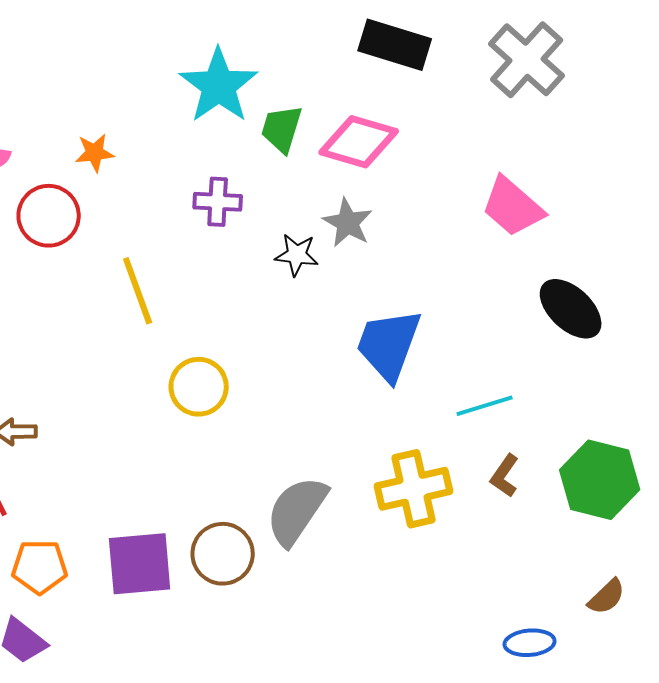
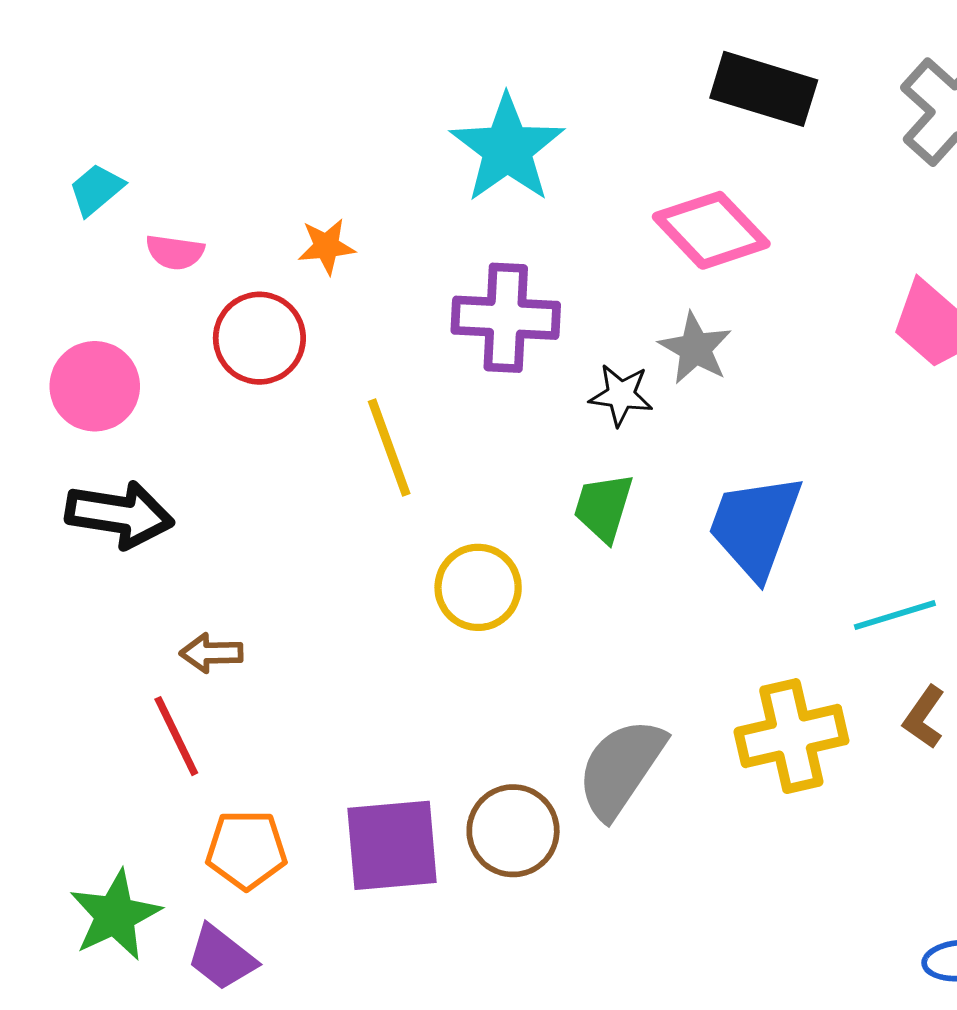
green trapezoid: (282, 129) -> (603, 507), moved
pink diamond: (359, 142) -> (711, 230), turned 30
purple cross: (218, 202) -> (506, 318), size x1.5

